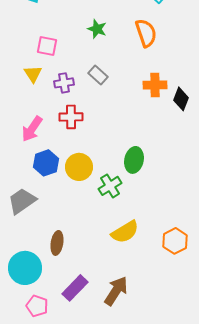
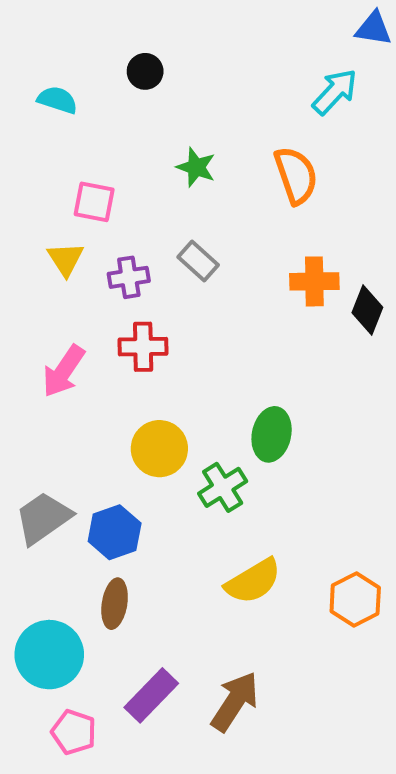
blue hexagon: (46, 163) -> (115, 532), moved

